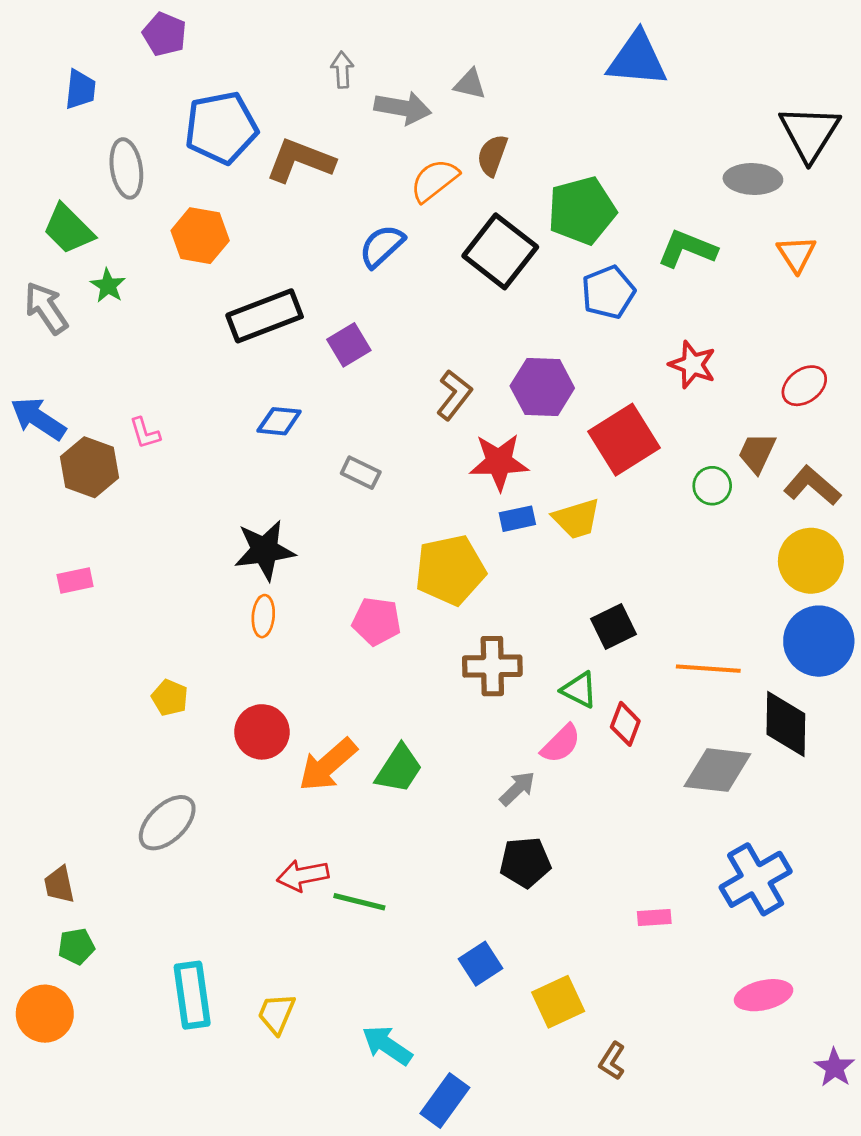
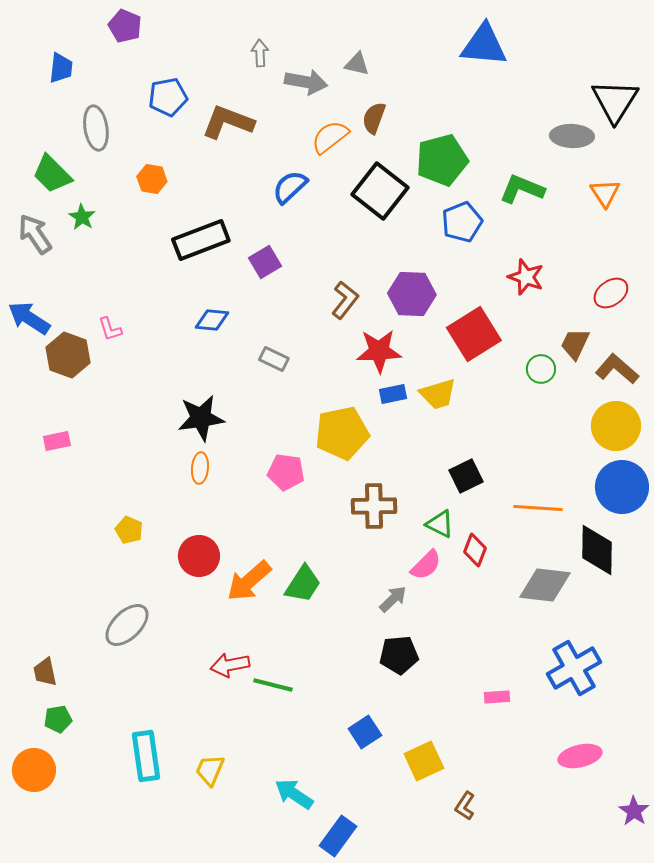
blue pentagon: (221, 128) -> (168, 97), size x0.7
orange hexagon: (200, 236) -> (152, 179), size x0.7

